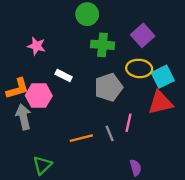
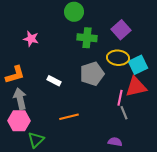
white rectangle: (64, 76) -> (54, 81), moved
pink hexagon: (39, 96) -> (19, 121), moved
pink line: (129, 123) -> (120, 98), moved
gray line: (110, 133) -> (124, 113), moved
purple semicircle: (136, 168) -> (115, 142), turned -64

